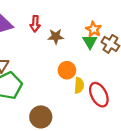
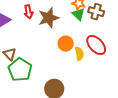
brown star: (56, 37) -> (49, 18), size x1.5
red ellipse: (99, 95) -> (96, 45), moved

